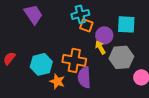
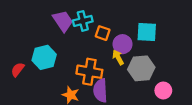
purple trapezoid: (33, 14) -> (63, 21), moved
cyan cross: (80, 14) -> (83, 21), moved
cyan hexagon: (41, 64) -> (44, 57), moved

